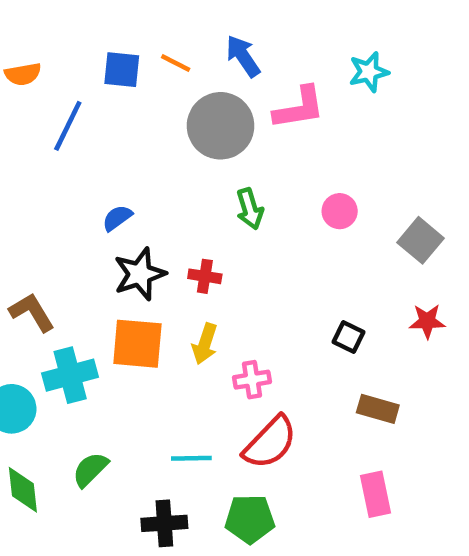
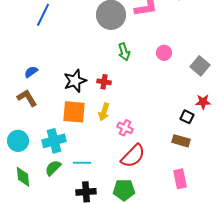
blue semicircle: (117, 218) -> (31, 72), moved
black square: (349, 337) -> (187, 117), moved
cyan cross: (70, 375) -> (54, 141), moved
pink cross: (252, 380) -> (125, 128), turned 35
cyan line: (191, 458) -> (82, 163), moved

